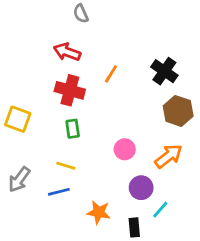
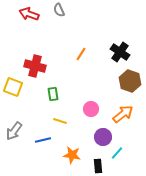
red arrow: (67, 52) -> (29, 14), moved
red cross: (70, 90) -> (35, 66), moved
yellow line: (66, 166) -> (60, 121), moved

